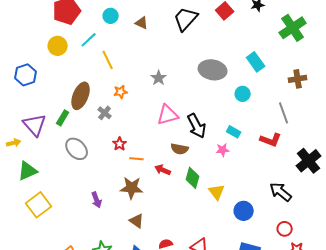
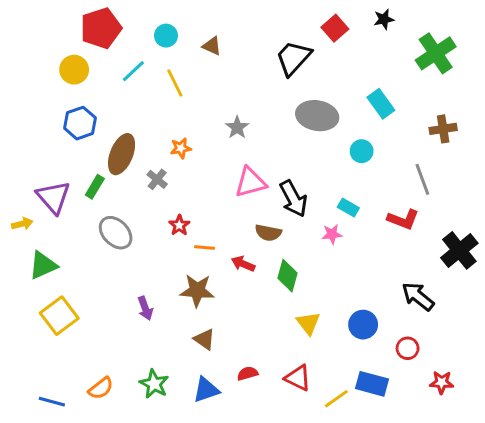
black trapezoid: (186, 19) -> (293, 58), moved
yellow circle: (58, 46) -> (74, 70), moved
yellow line: (108, 60) -> (175, 83), moved
blue hexagon: (26, 75) -> (80, 123), moved
yellow triangle: (217, 192) -> (308, 323), moved
red circle: (285, 229) -> (408, 348), moved

